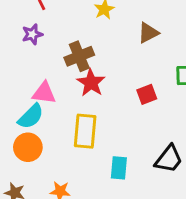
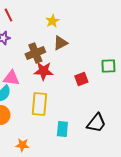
brown triangle: (148, 33) -> (60, 43), moved
red star: (91, 83) -> (43, 71), turned -30

